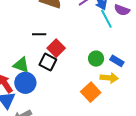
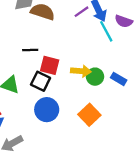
red square: (56, 48) -> (50, 65), turned -30
yellow arrow: (109, 78) -> (81, 71), moved
blue circle: (25, 83) -> (47, 110), moved

